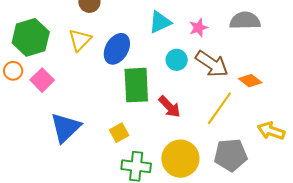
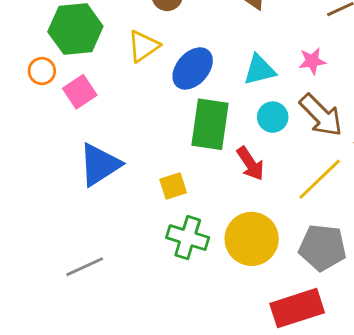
cyan triangle: (160, 22) -> (259, 70), moved
cyan circle: (177, 60) -> (273, 117), moved

